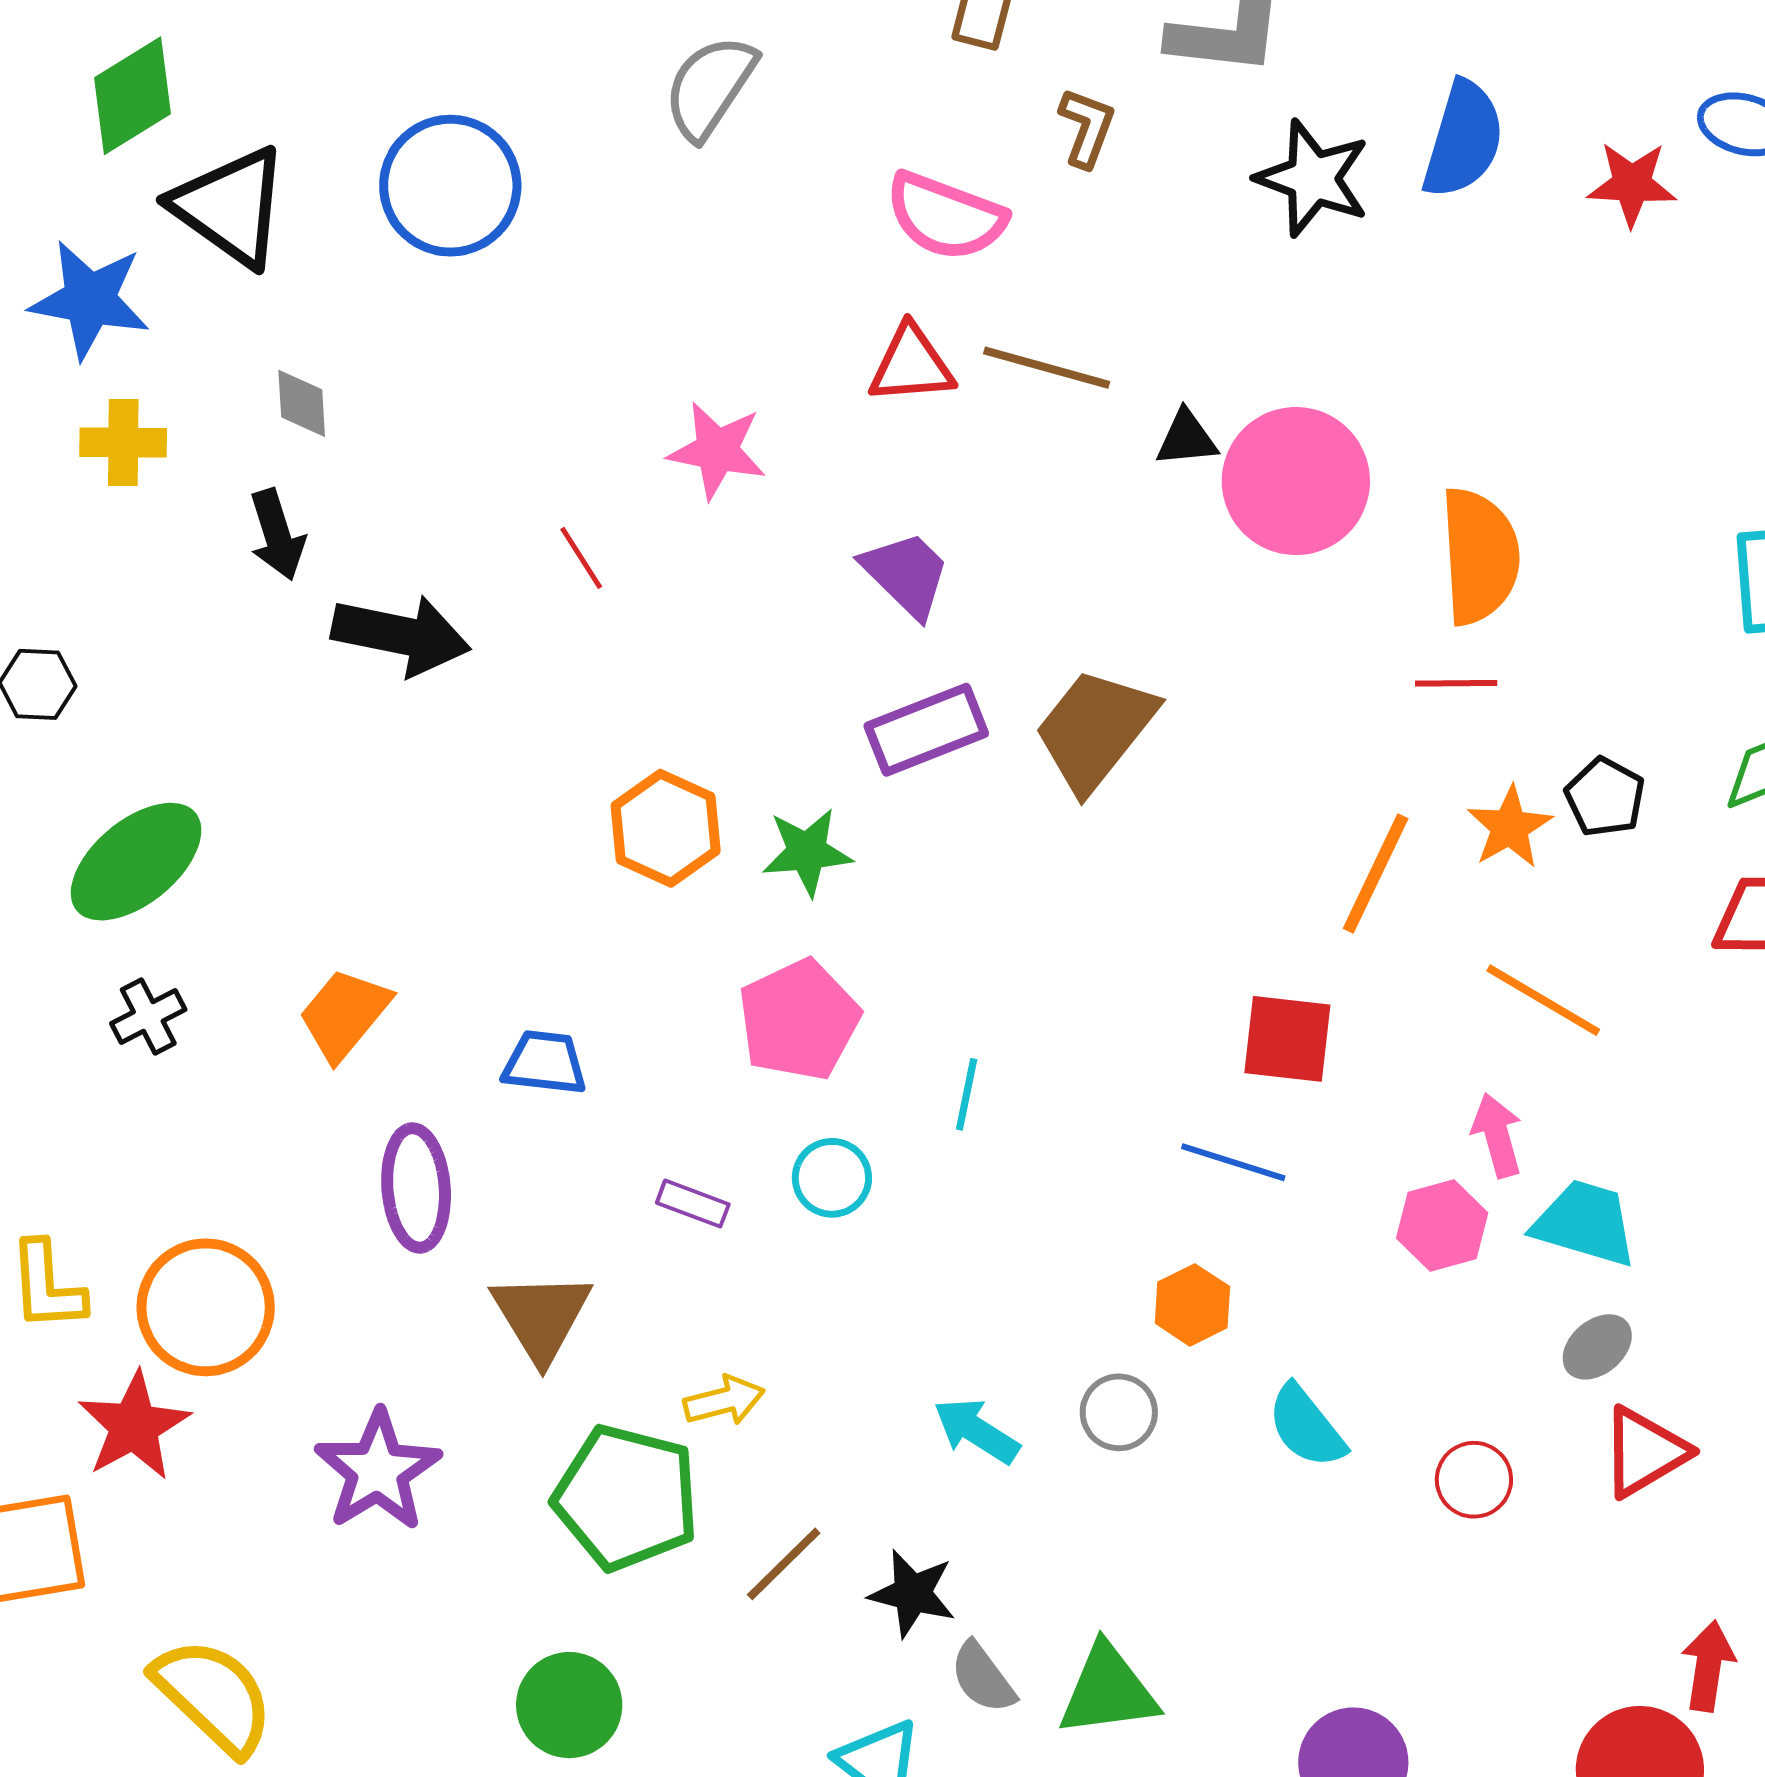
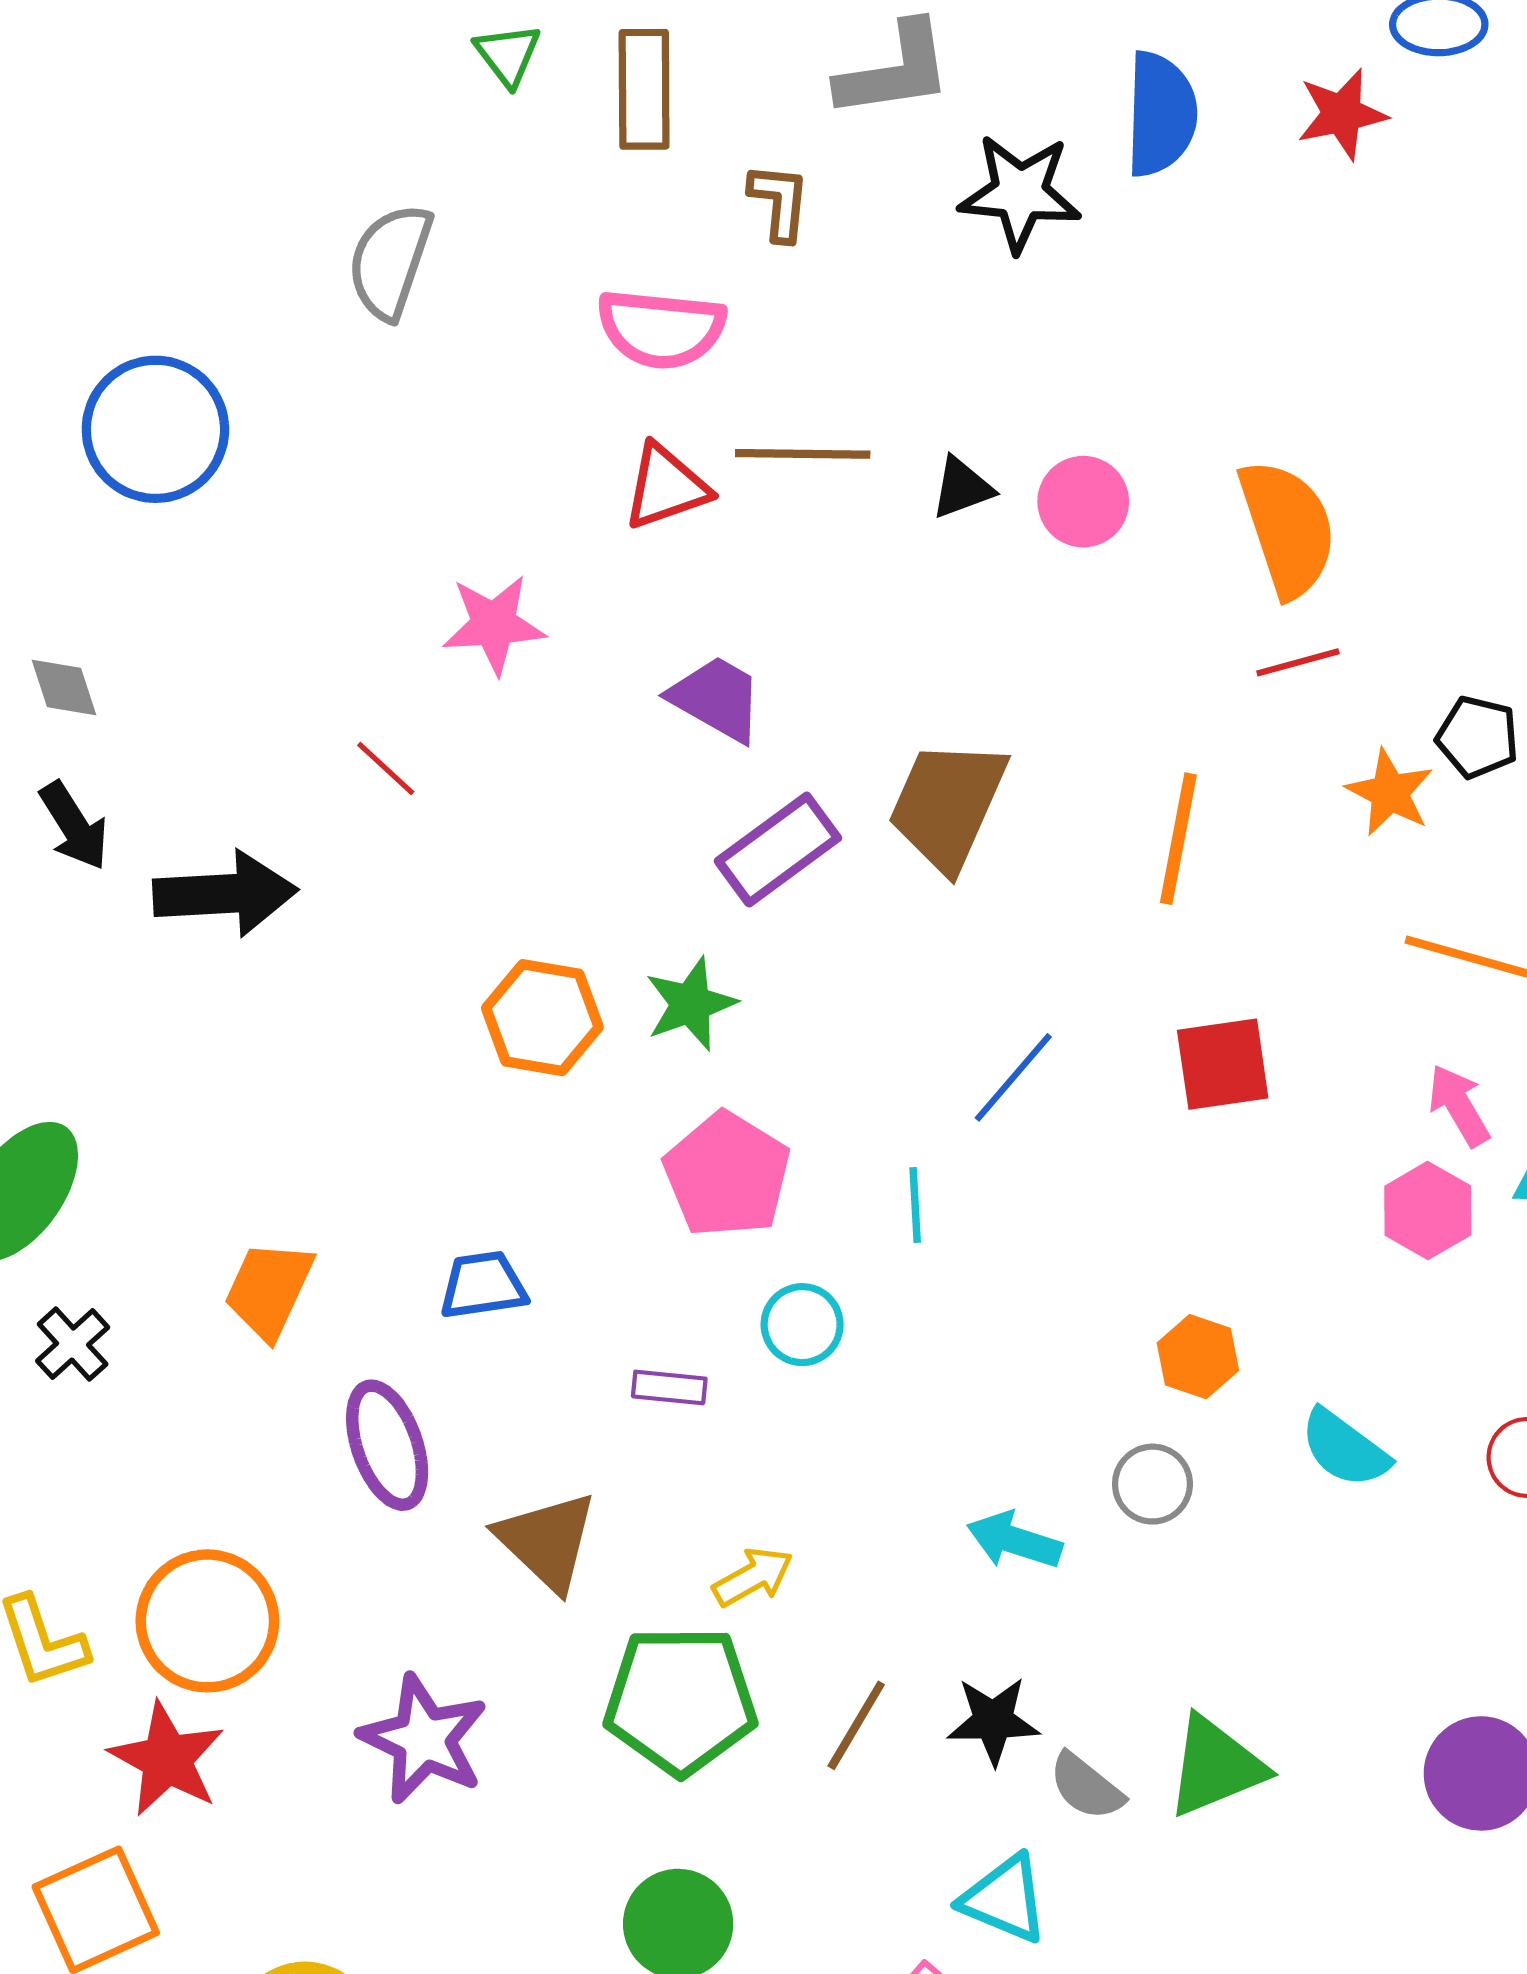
pink circle: (1296, 481) -> (1083, 502), size x0.6
orange line: (1376, 874) -> (1178, 839), moved
blue line: (1233, 1162) -> (1013, 1077), moved, turned -52

